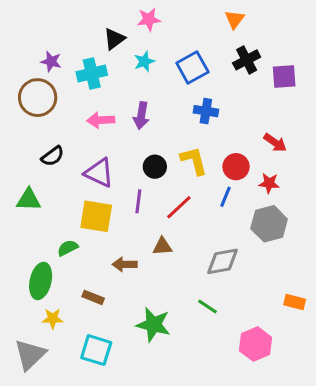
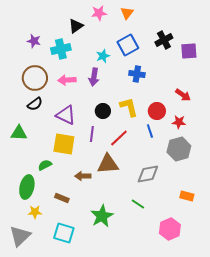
orange triangle: (235, 19) -> (127, 13), moved
cyan star: (144, 61) -> (103, 56), moved
brown circle: (38, 98) -> (35, 78), moved
blue line: (225, 197) -> (150, 131), turned -40
brown triangle: (162, 246) -> (108, 164), size x1.6
orange rectangle: (295, 302) -> (187, 196), moved
green star: (153, 325) -> (102, 216), turned 30

